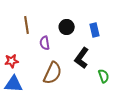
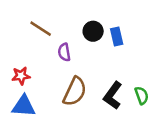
brown line: (27, 25) -> (41, 29), turned -48
blue rectangle: (95, 30) -> (117, 36), moved
black L-shape: (82, 58) -> (113, 95), moved

